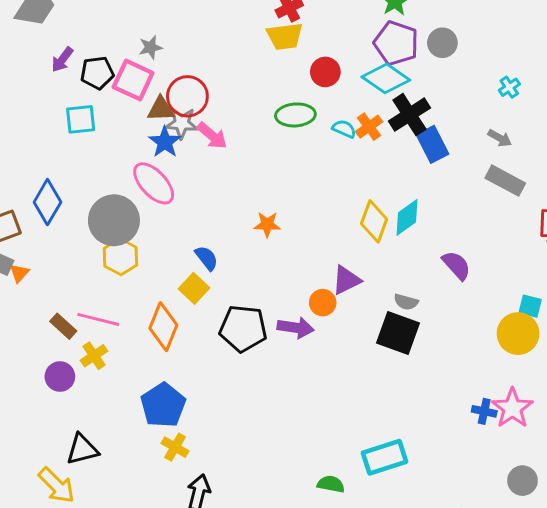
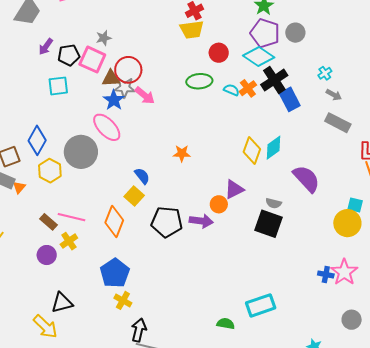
cyan cross: (509, 87) -> (325, 73), moved
yellow hexagon: (120, 257) -> (50, 171), moved
purple semicircle: (456, 265) -> (306, 179), size x1.4

